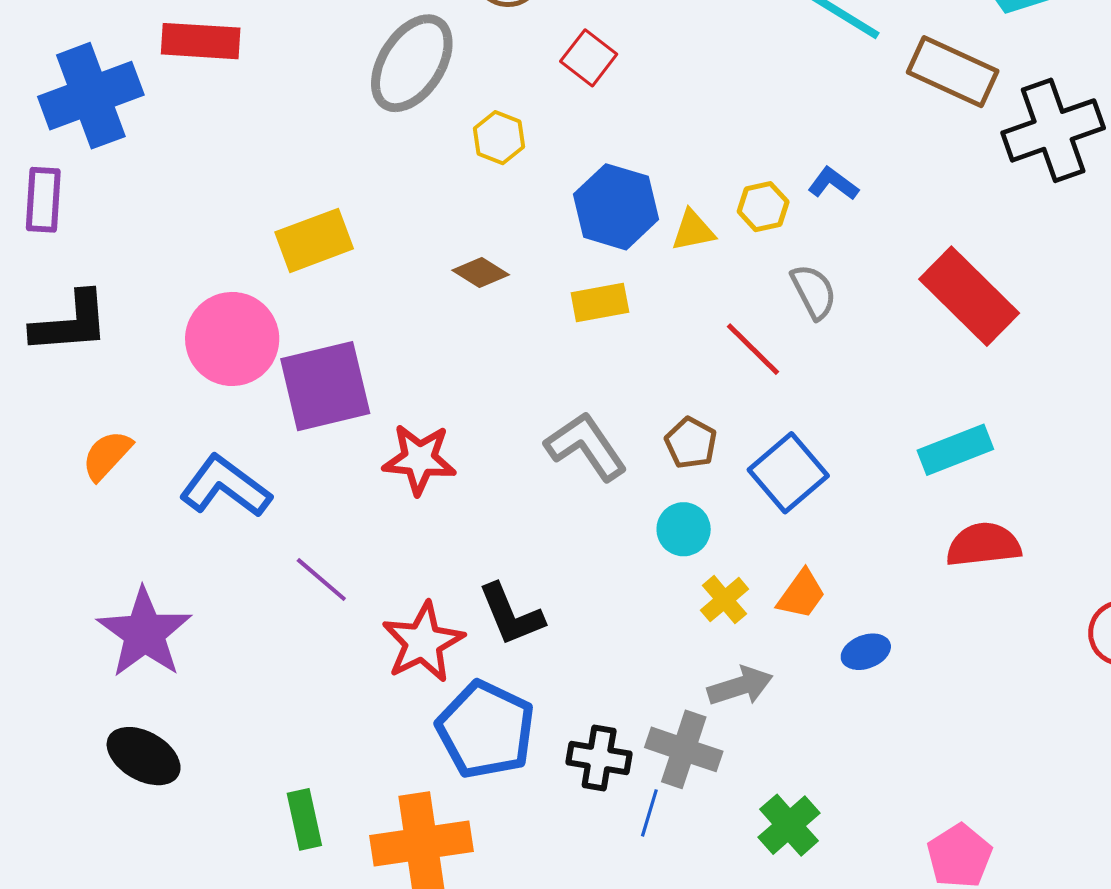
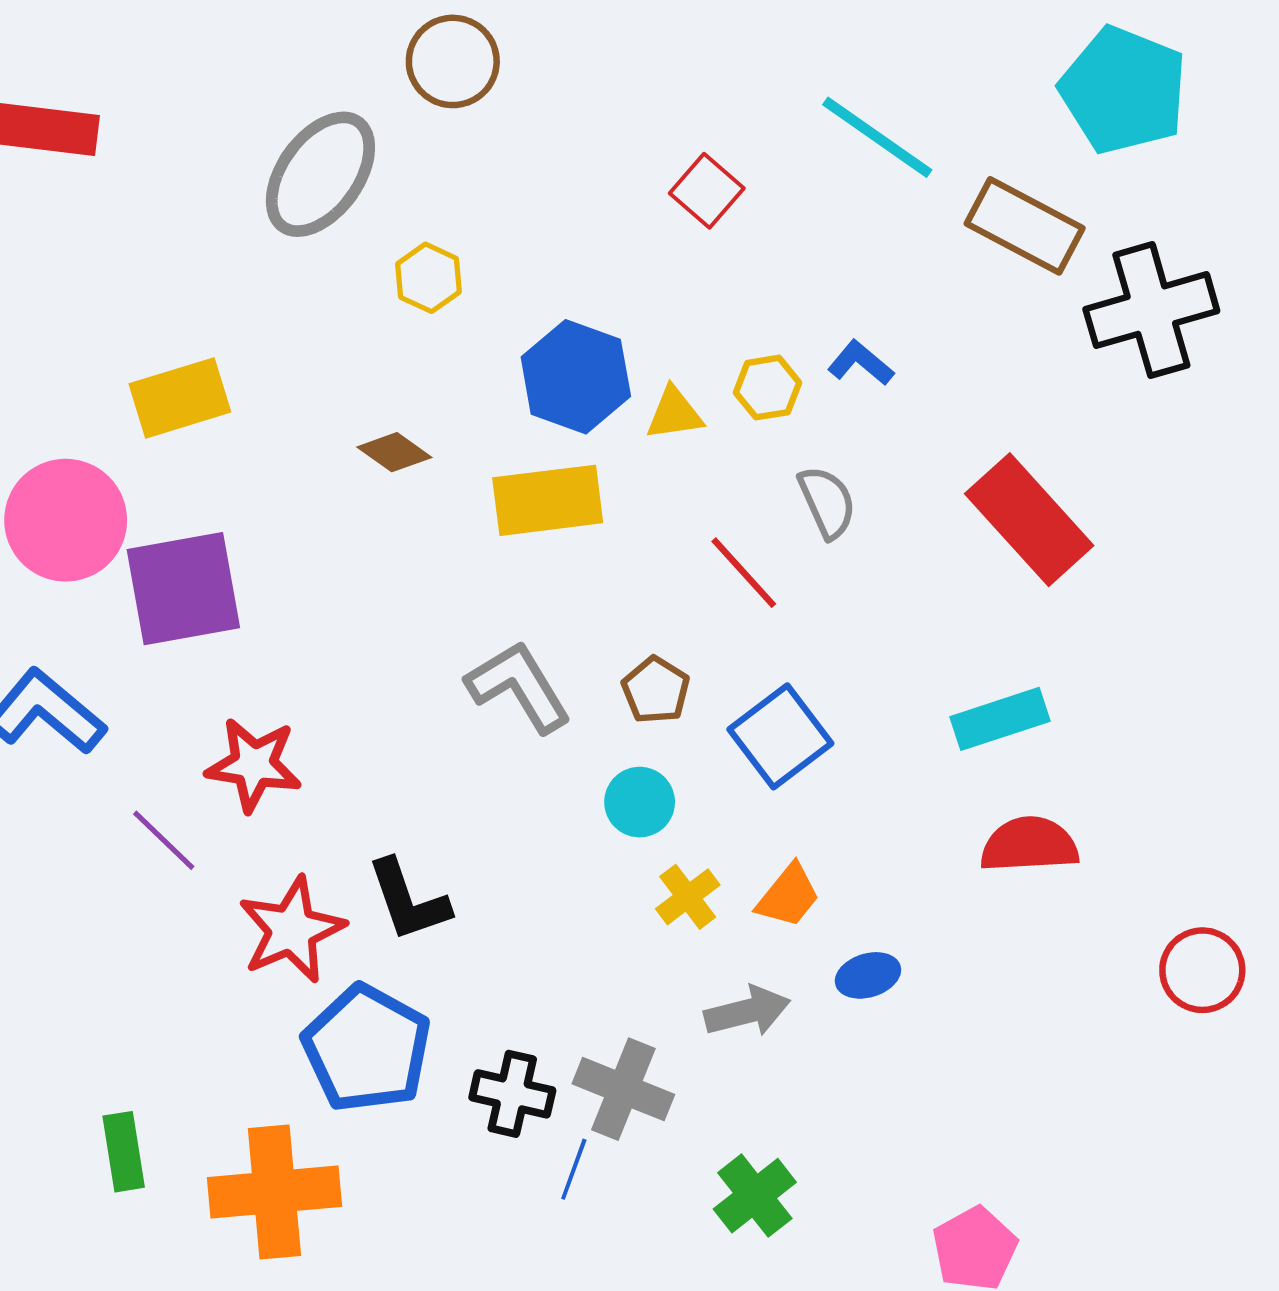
red square: (589, 58) -> (707, 191), moved
yellow rectangle: (600, 303) -> (548, 500), size x1.5
red star: (419, 459) -> (254, 765), moved
gray arrow: (740, 686) -> (747, 1011), moved

